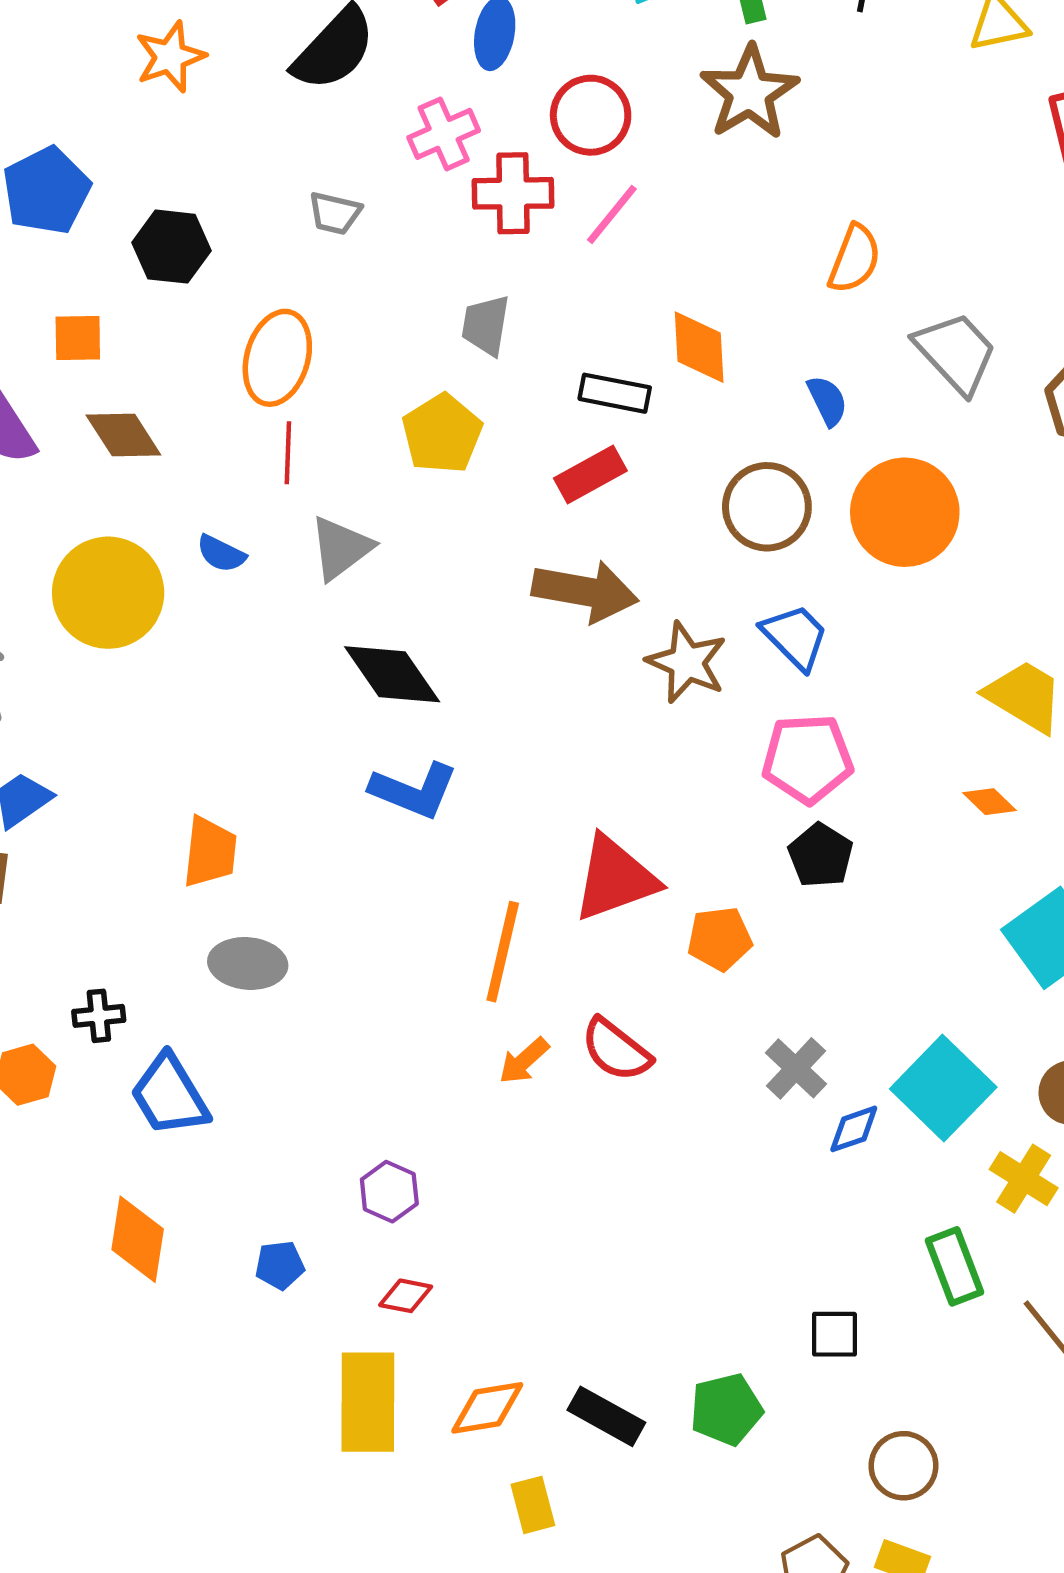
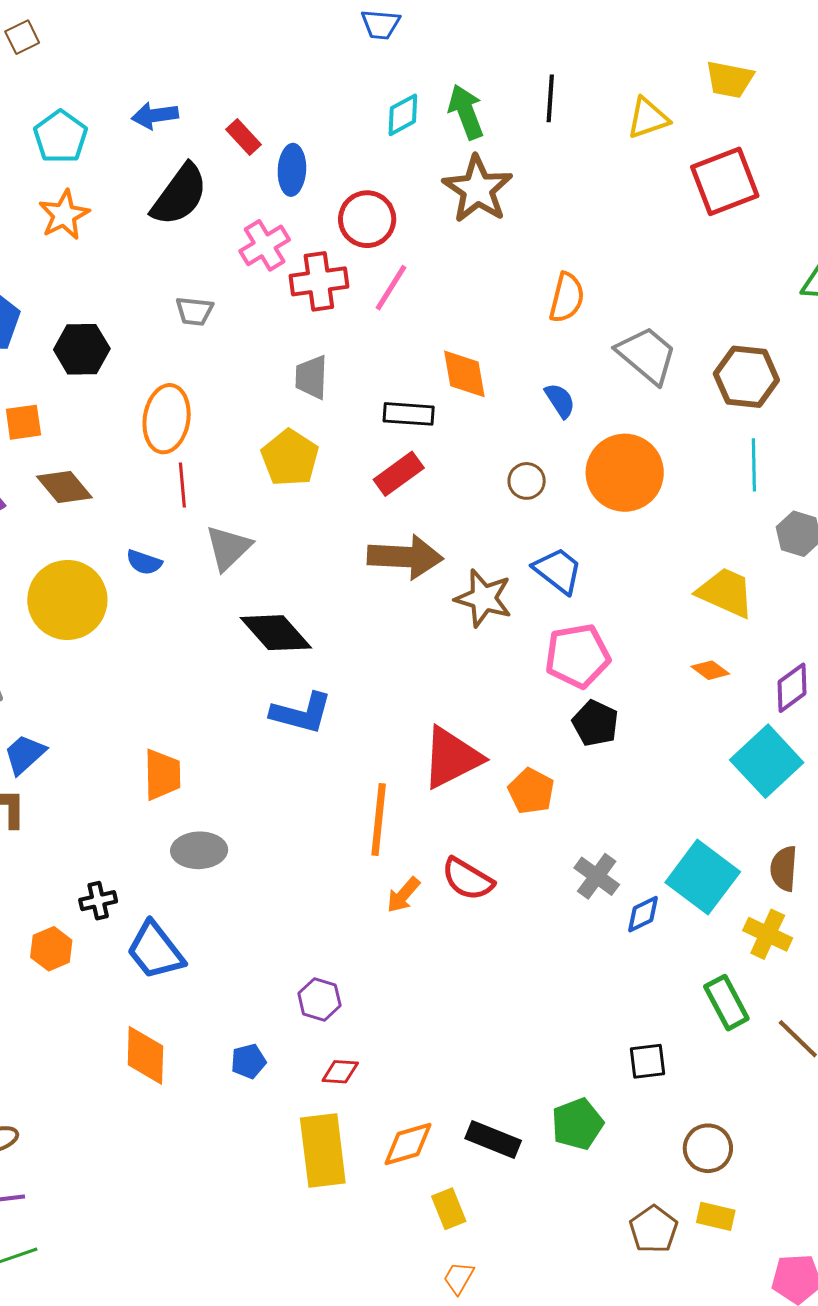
brown circle: (767, 507) -> (527, 481), size x0.6
orange pentagon: (720, 939) -> (531, 791), turned -30

